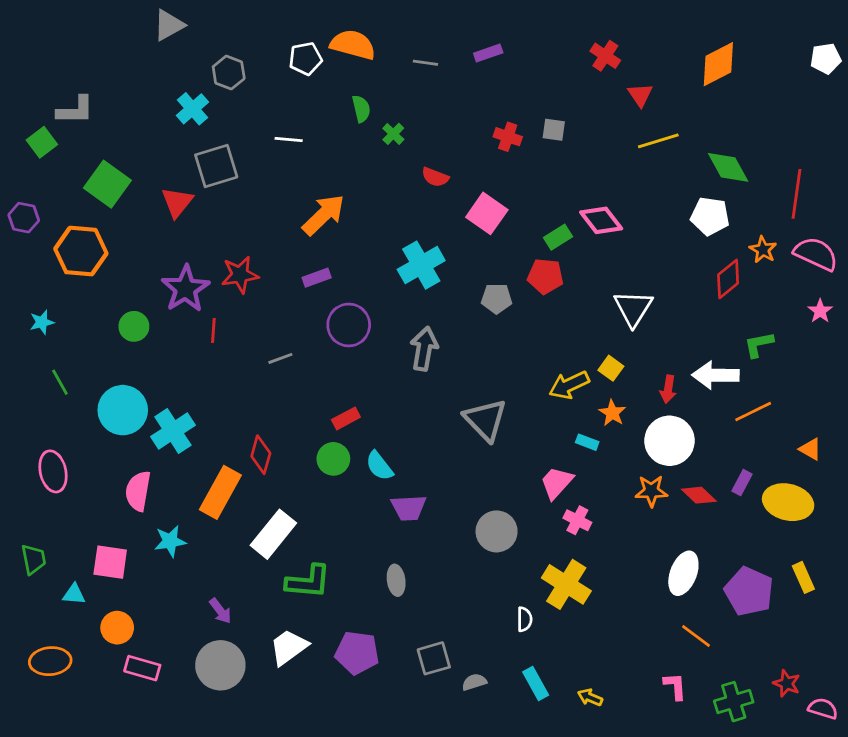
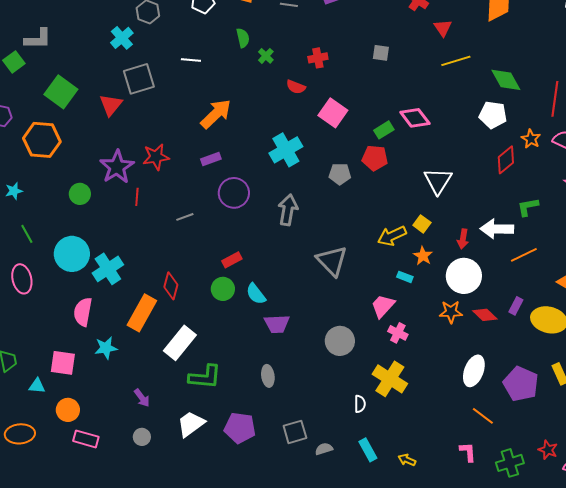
red cross: (508, 137) -> (318, 58), moved, turned -30
pink ellipse: (53, 471) -> (22, 279), moved
gray circle: (220, 665) -> (142, 437), size x0.5

